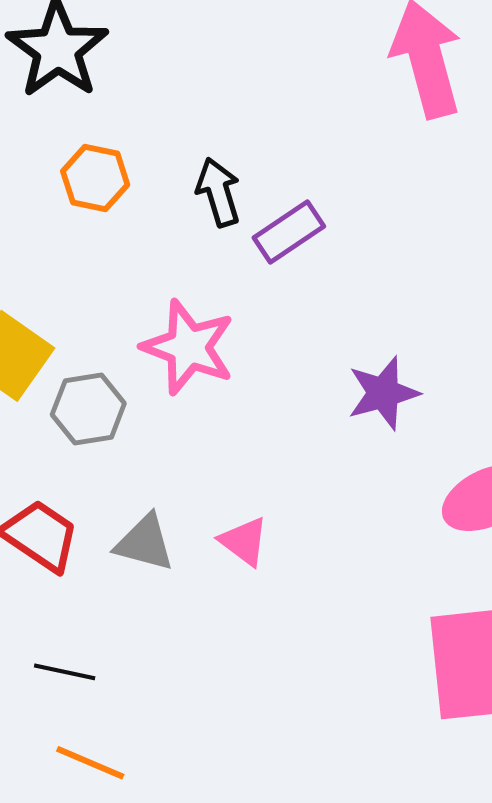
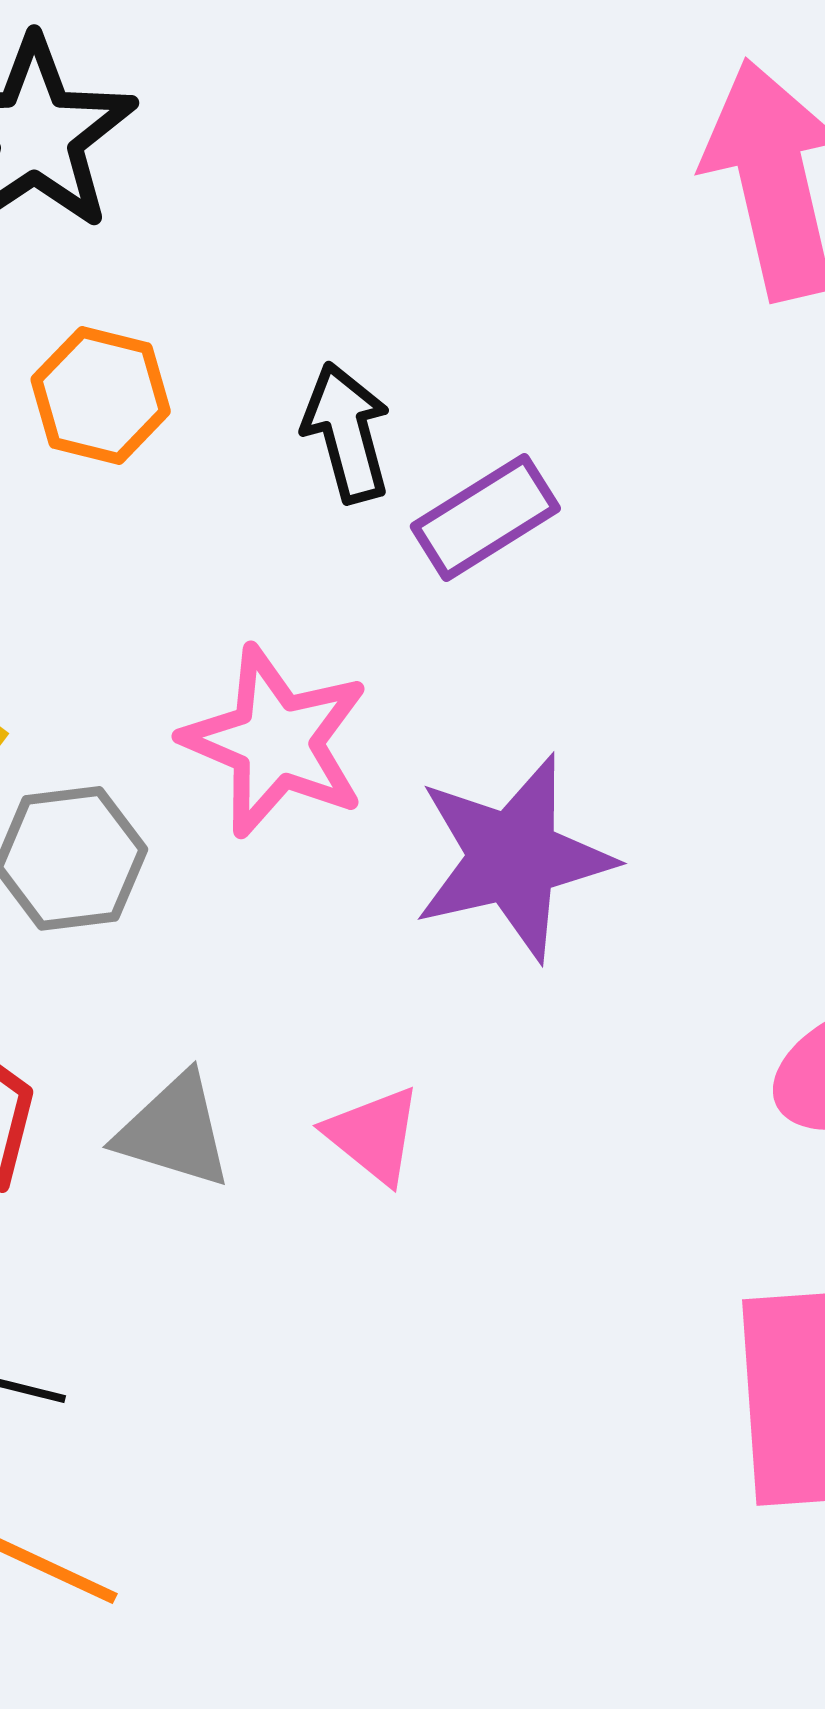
purple star: (383, 393) -> (513, 858), moved, size x1.4

